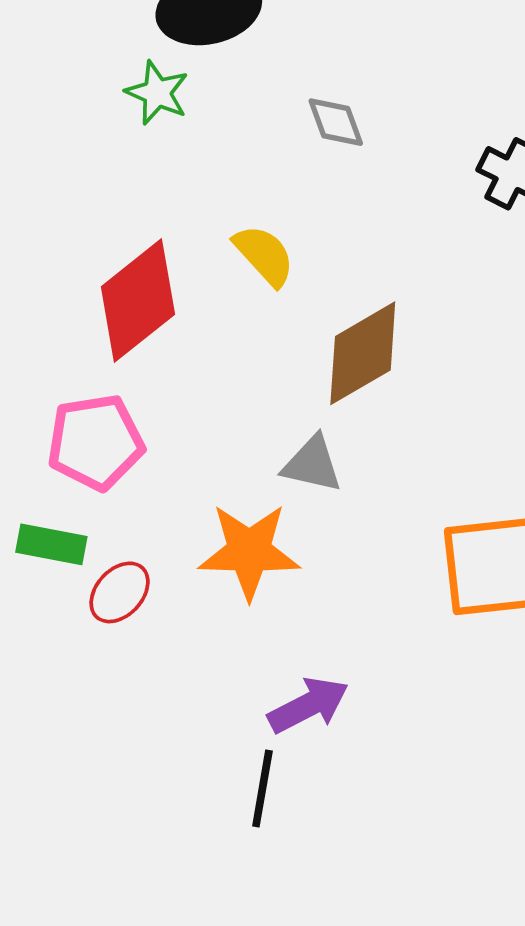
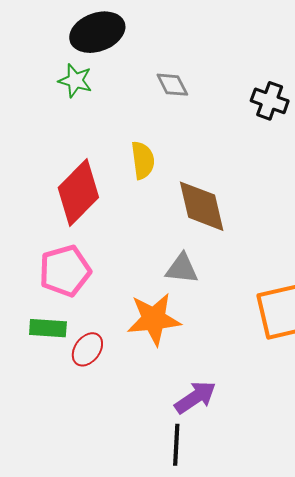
yellow semicircle: (264, 255) -> (143, 160), turned 42
brown diamond: (363, 353) -> (202, 206), turned -66

